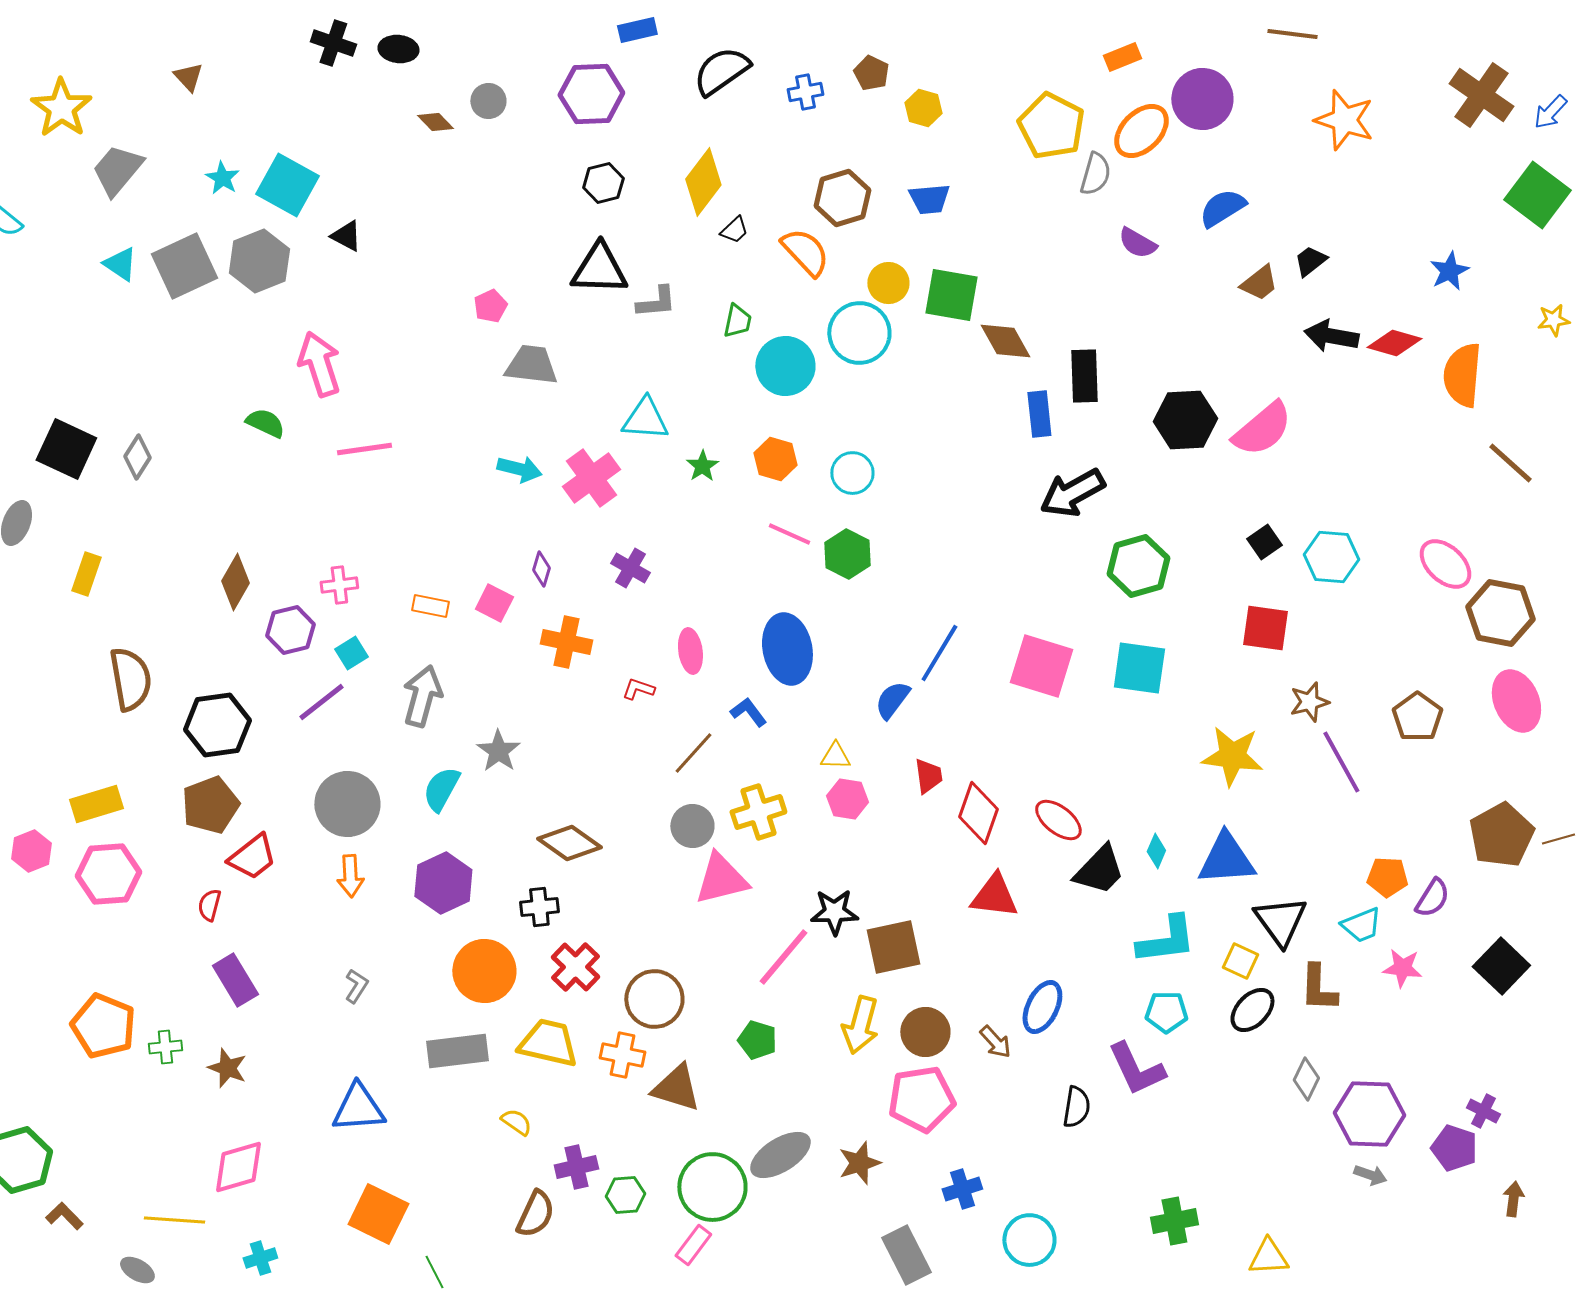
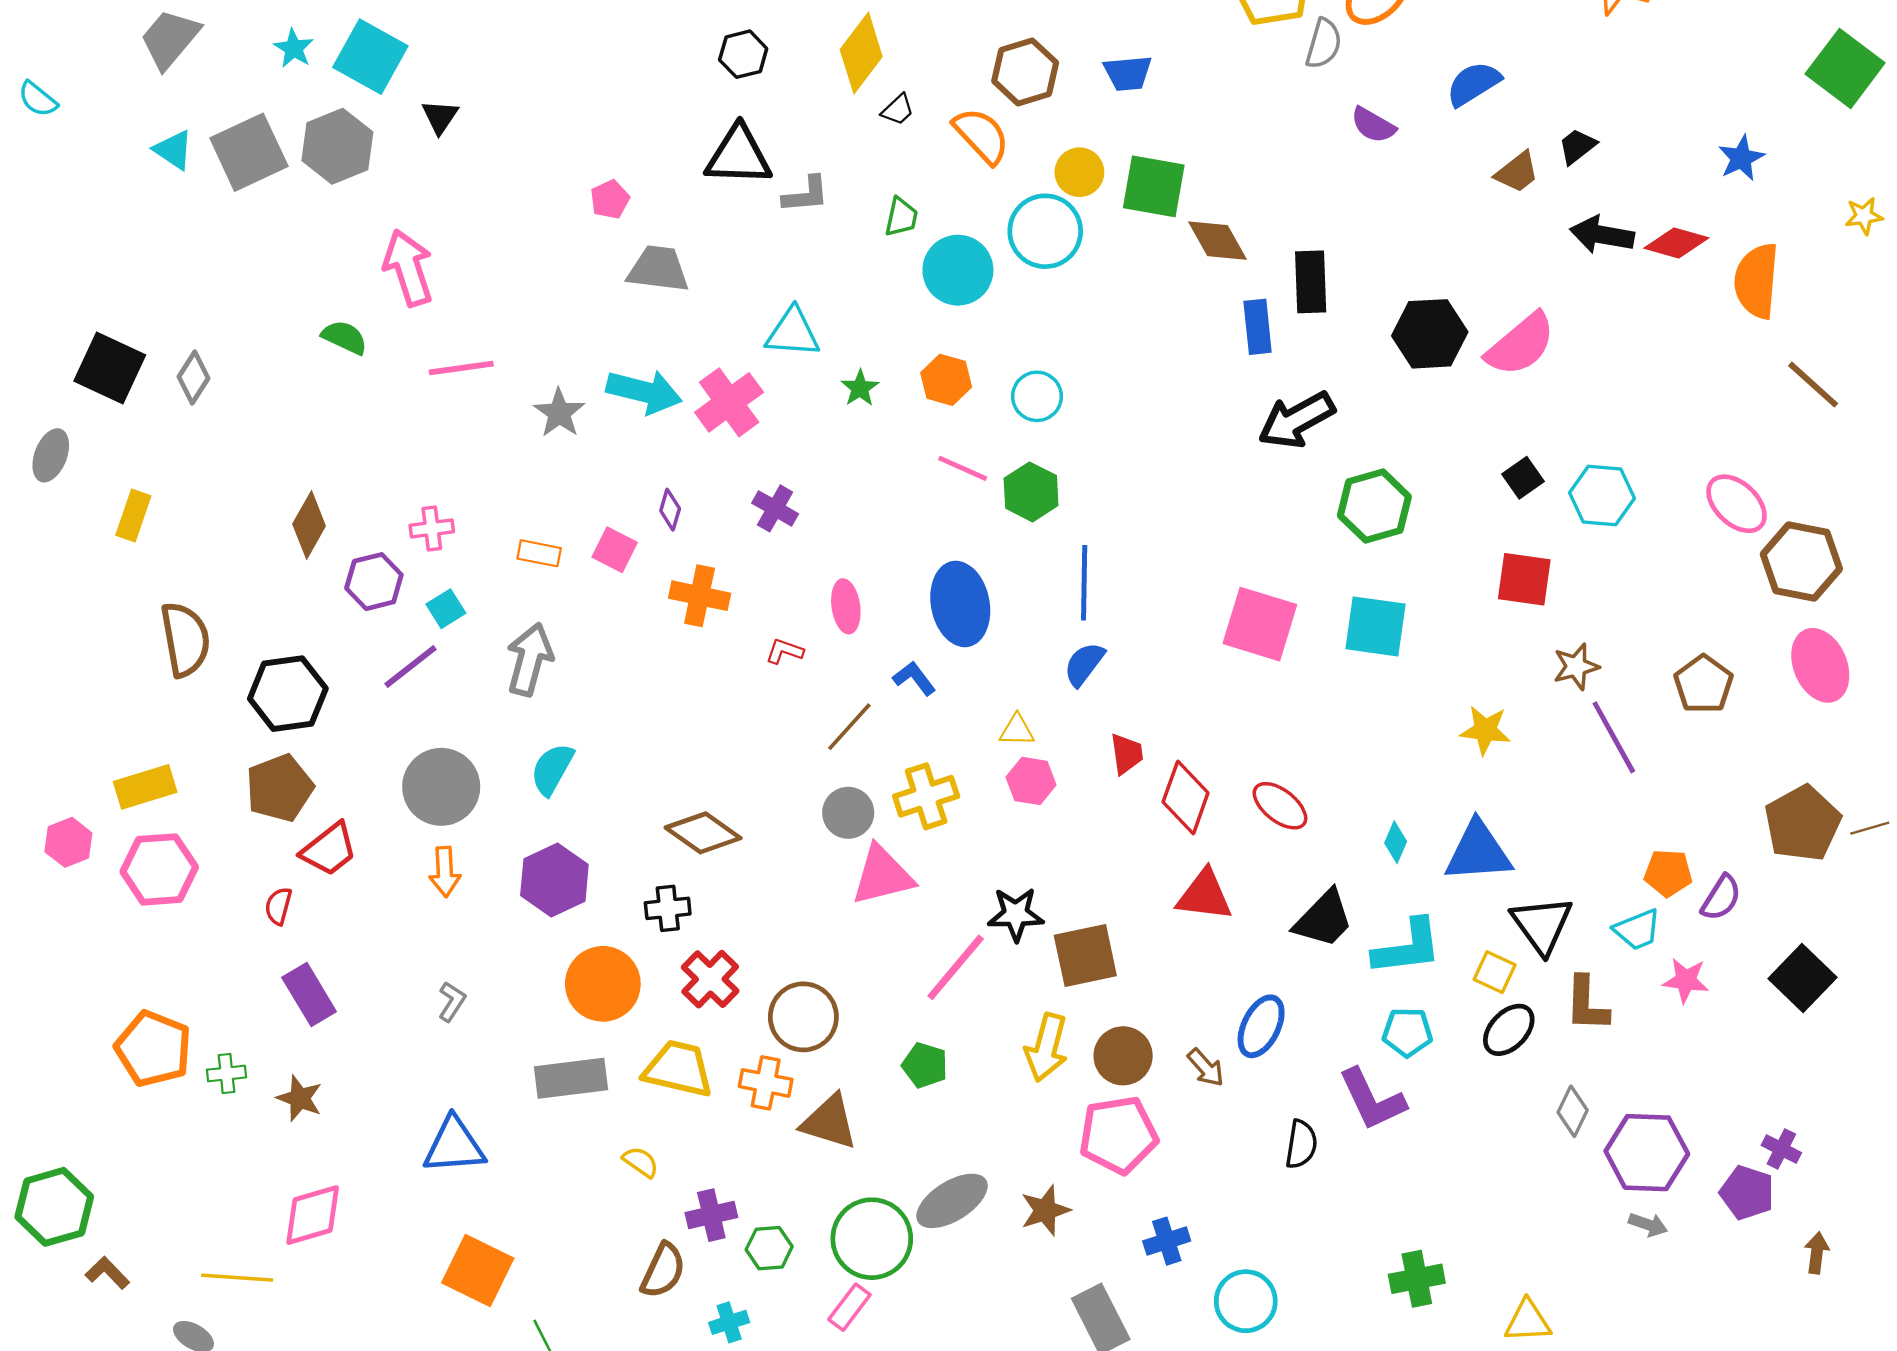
black triangle: (346, 236) -> (440, 117), turned 36
cyan arrow: (519, 469) -> (644, 392), size x1.4
blue line: (939, 653) -> (1084, 583), moved, turned -30
gray star: (498, 751) -> (559, 413), moved
yellow star: (1232, 756) -> (1485, 730), size x0.7
black trapezoid: (1099, 870) -> (1324, 919), moved
cyan cross: (260, 1258) -> (729, 1322), moved

